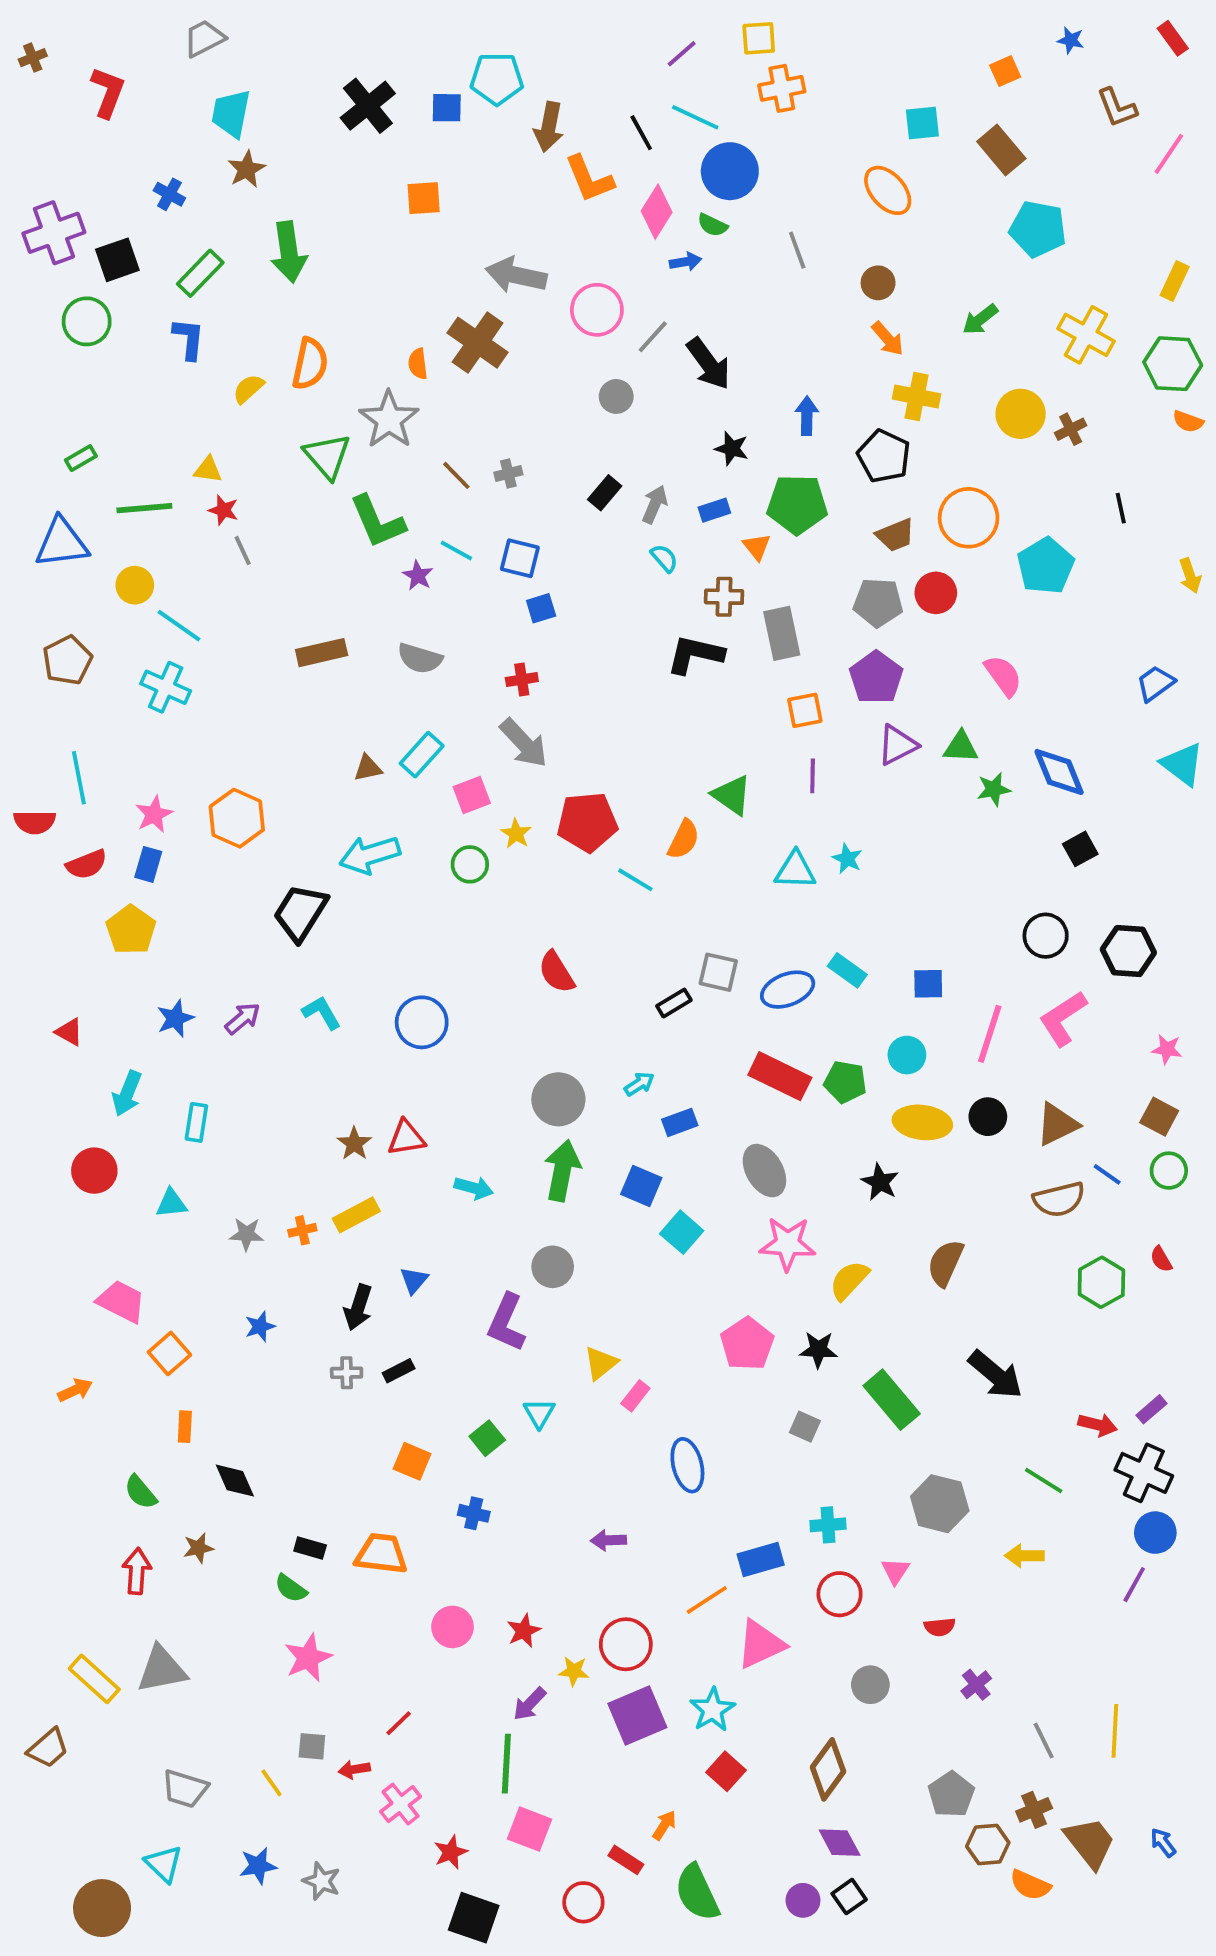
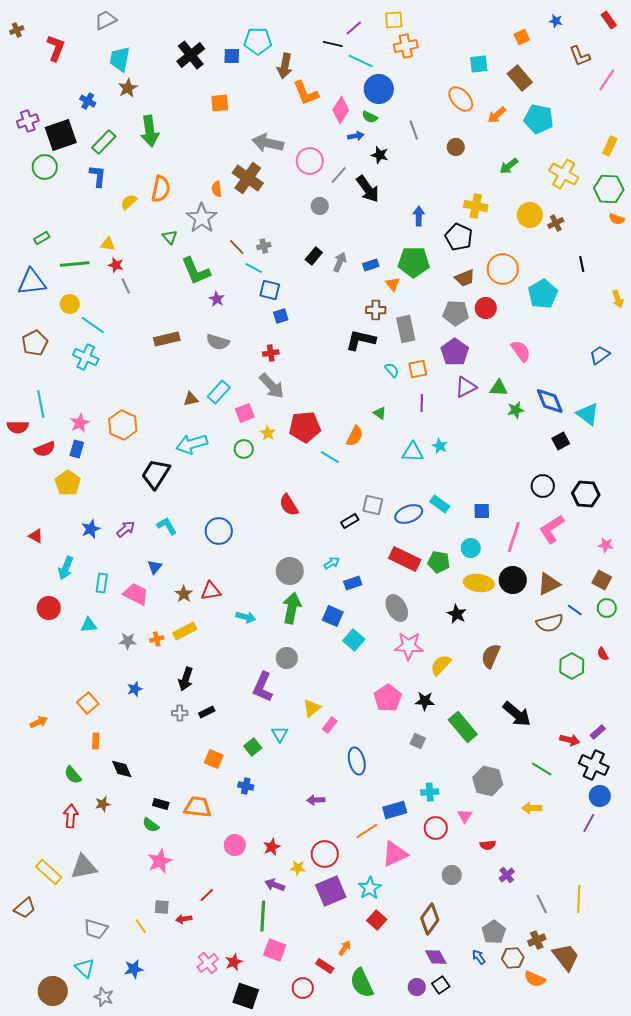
black line: (641, 133) -> (333, 44), moved, turned -48
purple cross: (54, 233) -> (28, 121), size x0.7
black square: (117, 260) -> (61, 135), size x1.4
orange arrow: (888, 339) -> (497, 115), moved, turned 90
black star: (732, 448) -> (380, 155), moved
green triangle: (327, 456) -> (170, 237), size x0.6
cyan line: (456, 551) -> (254, 268), moved
cyan semicircle: (664, 558) -> (392, 370), moved
cyan triangle: (1182, 764) -> (588, 414), moved
green triangle: (732, 795) -> (380, 413), size x0.6
black circle: (988, 1117) -> (513, 580), size x1.4
blue triangle: (414, 1280) -> (155, 567), moved
pink trapezoid: (121, 1302) -> (136, 594), moved
purple arrow: (530, 1704) -> (275, 885), turned 66
pink cross: (401, 1804) -> (208, 963), moved
blue arrow: (1163, 1843) -> (479, 957), moved
gray star: (322, 1881) -> (104, 997), moved

